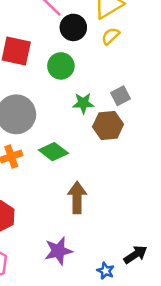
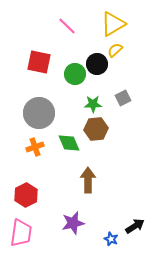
black circle: (73, 27) -> (97, 64), moved
brown hexagon: (108, 125) -> (96, 129), moved
green diamond: (53, 152) -> (69, 143), turned 30

